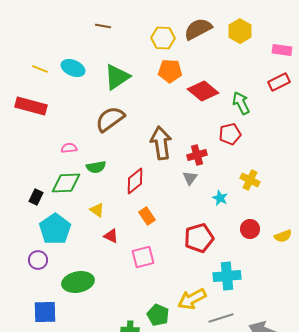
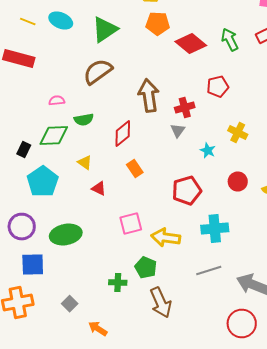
green arrow: (241, 103) -> (230, 40), moved
pink square: (143, 257) -> (131, 224), moved
purple circle: (38, 260) -> (22, 226), moved, size x1.4
yellow arrow: (192, 299) -> (166, 238), moved, turned 36

